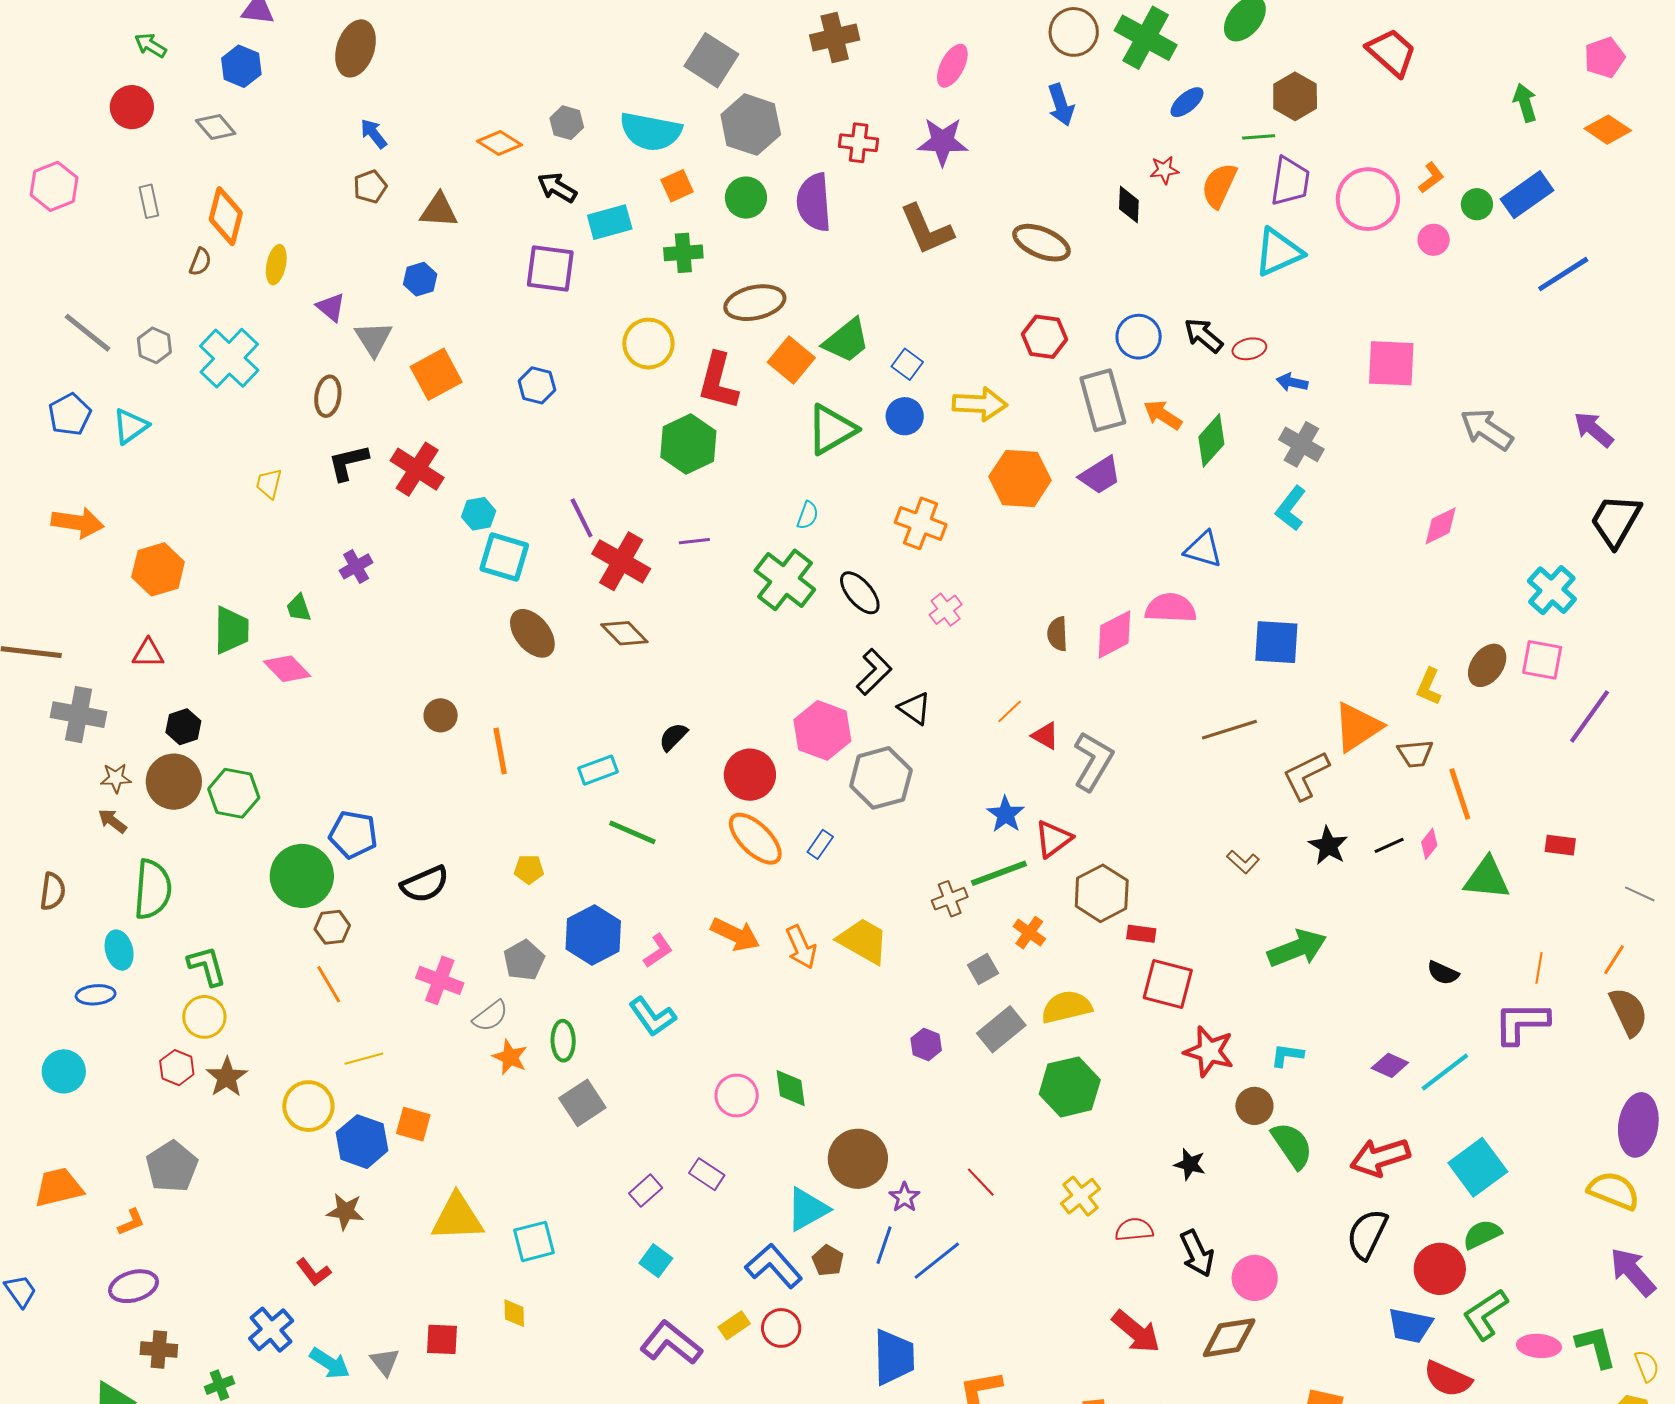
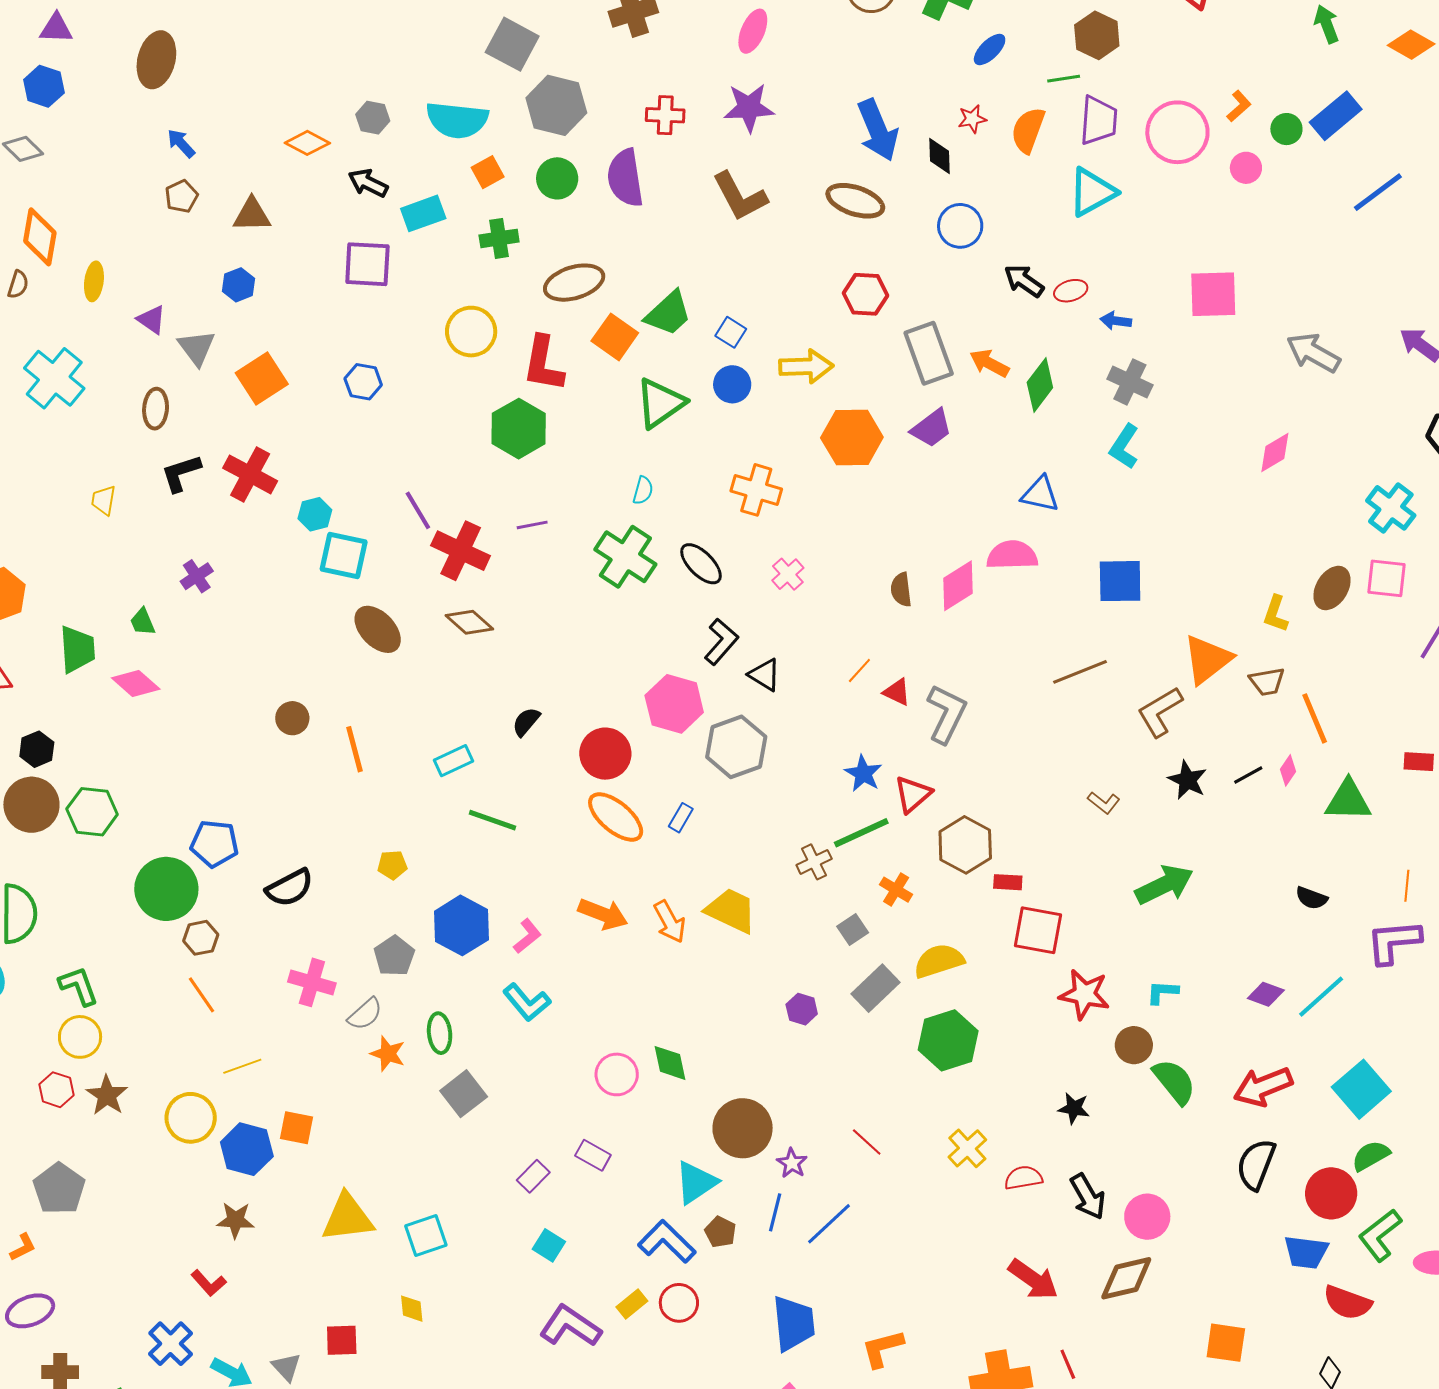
blue arrow: (1061, 105) -> (878, 130), moved, size x1.5
blue circle: (1139, 337) -> (960, 226), moved

